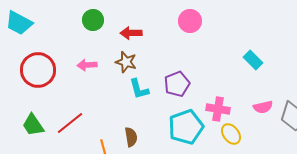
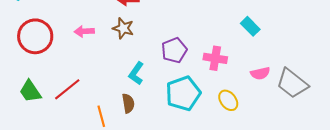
cyan L-shape: (139, 89) -> (136, 73), moved, turned 50
pink cross: (218, 109) -> (215, 58), moved

